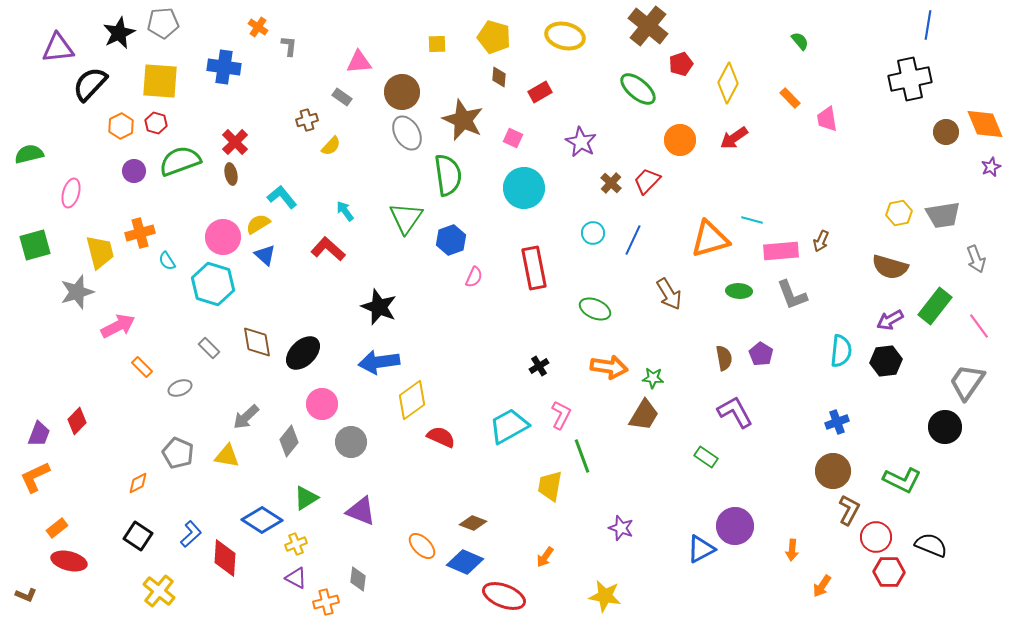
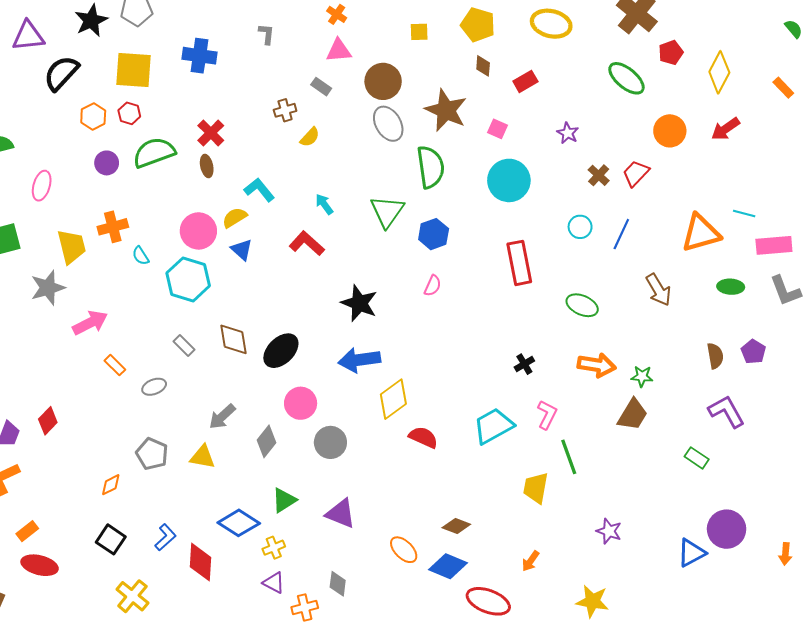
orange cross: (258, 27) -> (337, 14), moved
purple star: (581, 142) -> (568, 133), size x0.7
pink semicircle: (474, 277) -> (433, 286), moved

